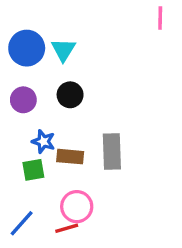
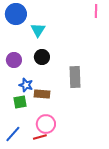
blue circle: (27, 48) -> (16, 14), moved
gray rectangle: (112, 152) -> (75, 77), moved

